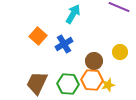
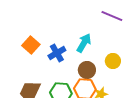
cyan arrow: (73, 14) -> (84, 43), moved

